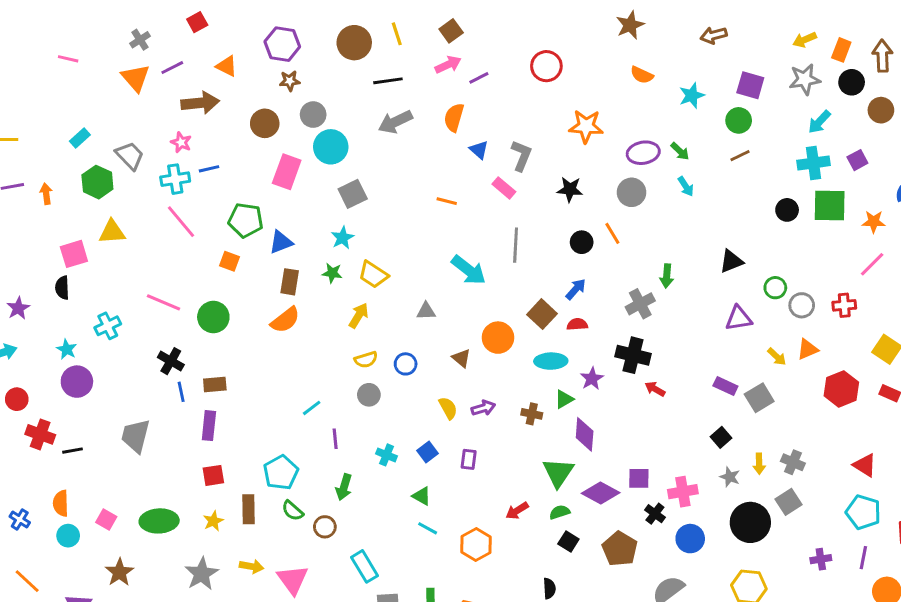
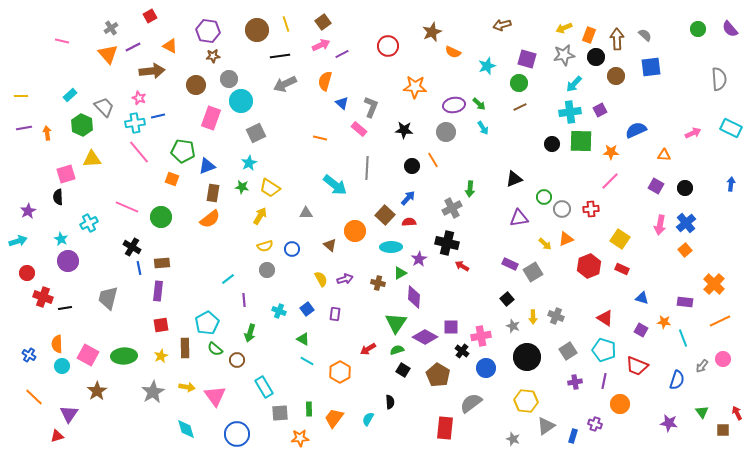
brown star: (630, 25) -> (432, 32), moved
gray square: (788, 502) -> (568, 351), moved
pink square: (106, 519) -> (88, 355), size x1.5

